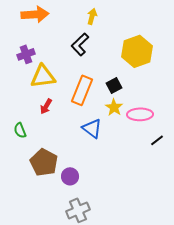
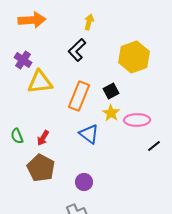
purple cross: (26, 54) -> (23, 60), turned -36
red arrow: (46, 106) -> (43, 138), moved
purple circle: (70, 176) -> (84, 182), moved

